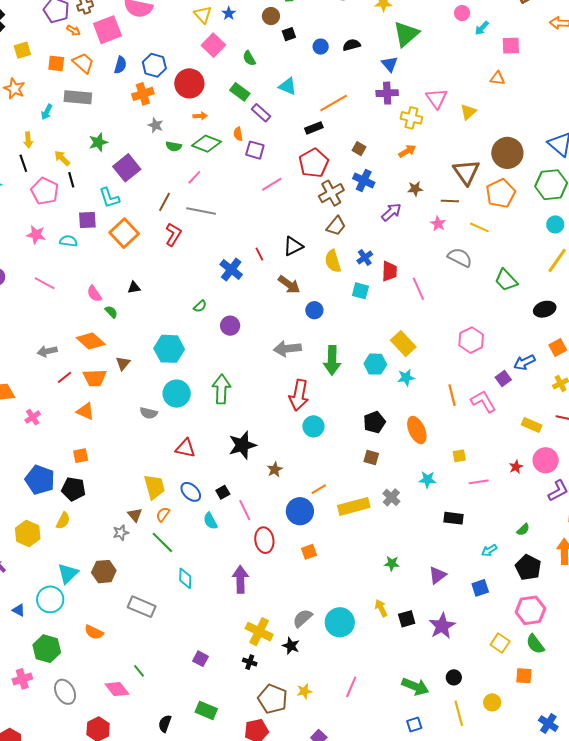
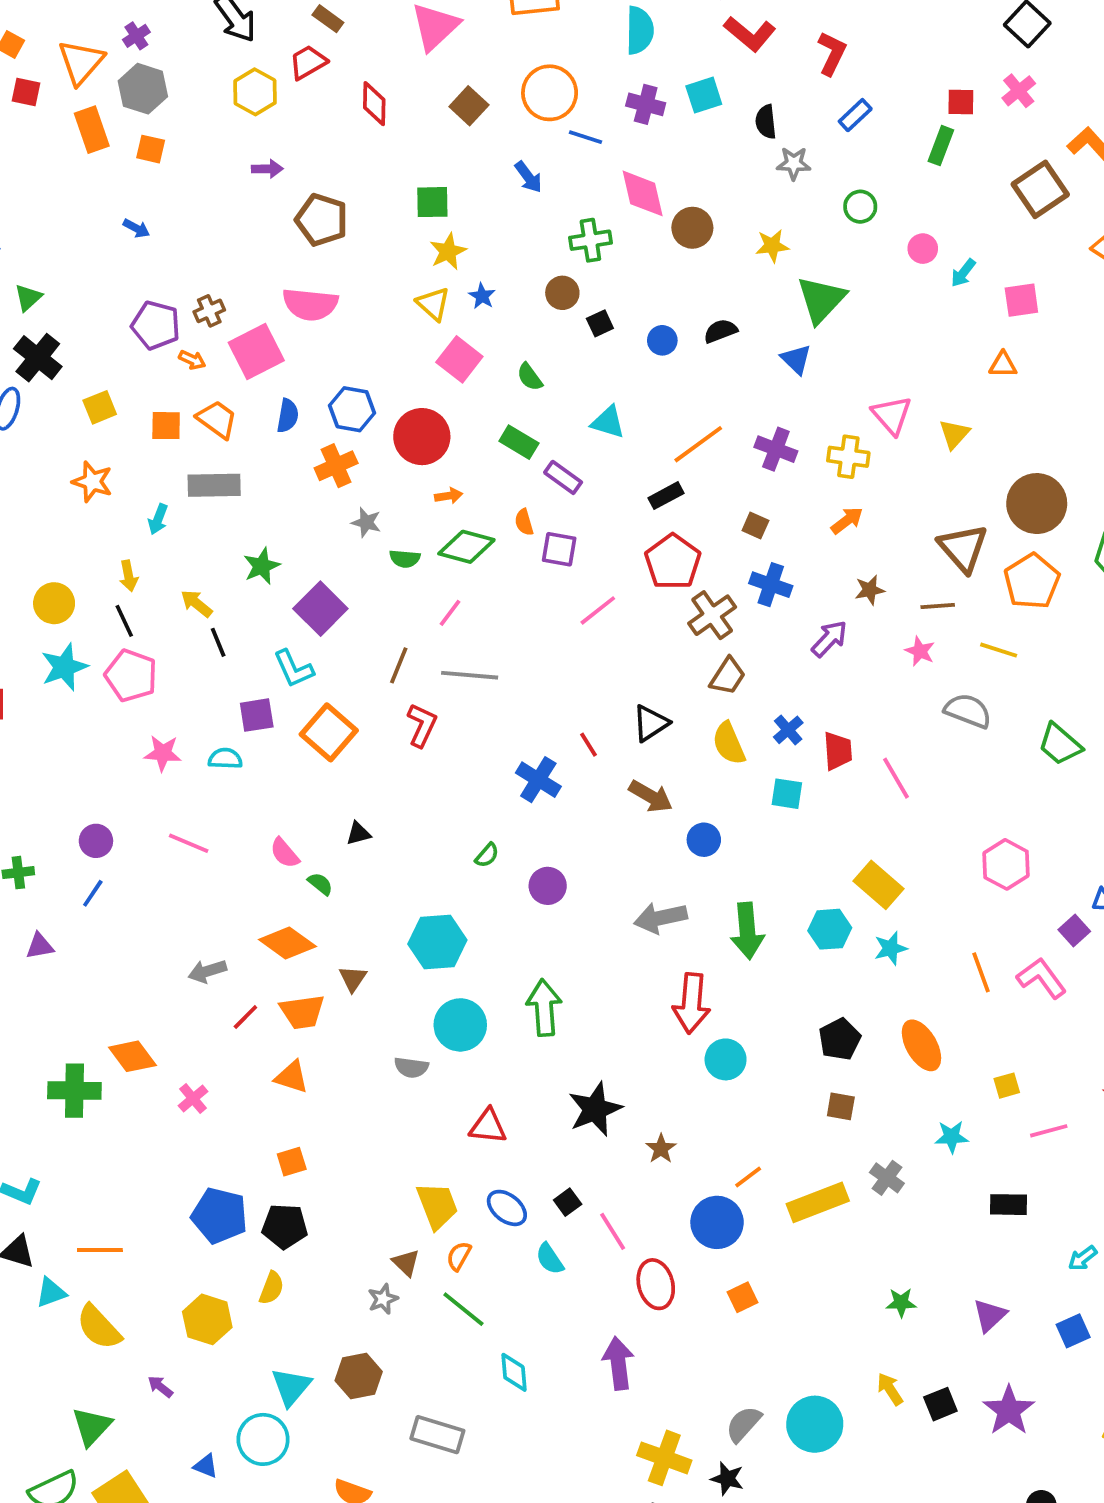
purple cross: (387, 93) -> (776, 449), moved, turned 30
pink pentagon: (45, 191) -> (131, 676), moved

